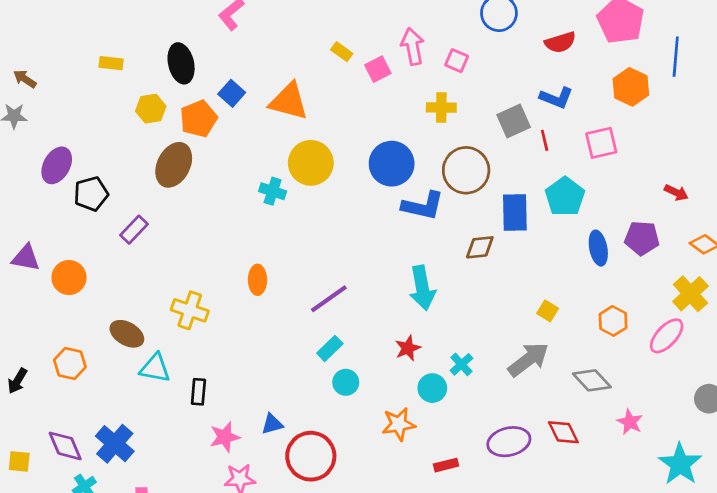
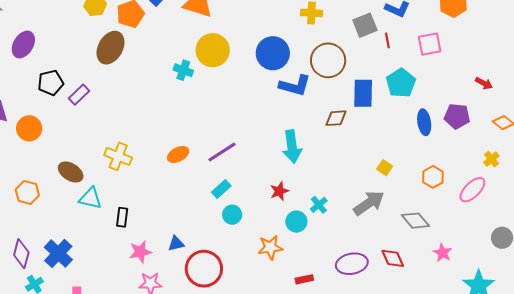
black pentagon: (91, 194) -> (51, 83), moved
orange ellipse: (257, 280) -> (178, 154), moved, turned 60
yellow cross: (690, 294) -> (491, 159), size x0.6
purple diamond: (65, 446) -> (21, 254), turned 36

